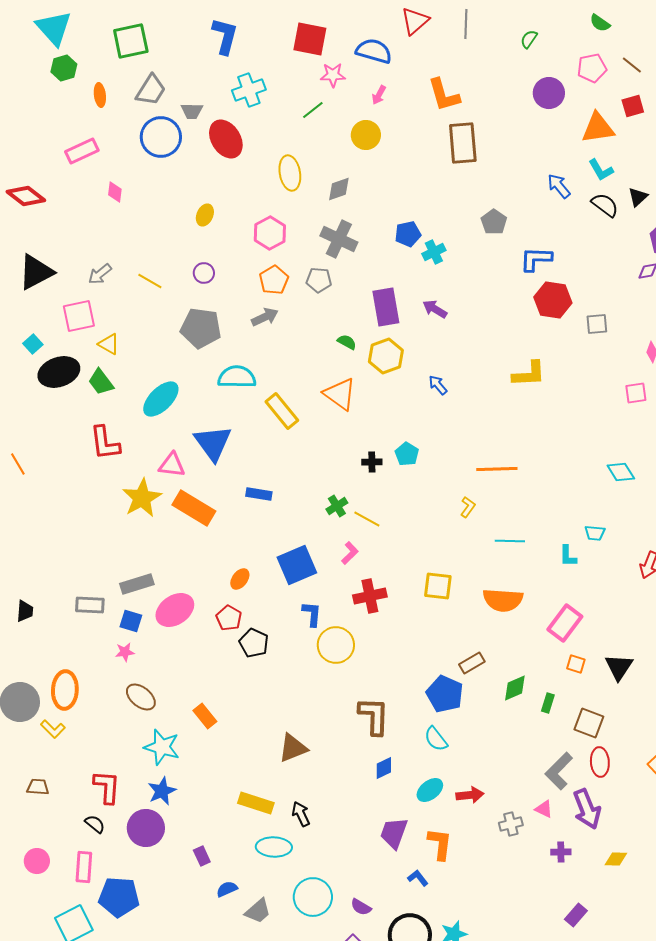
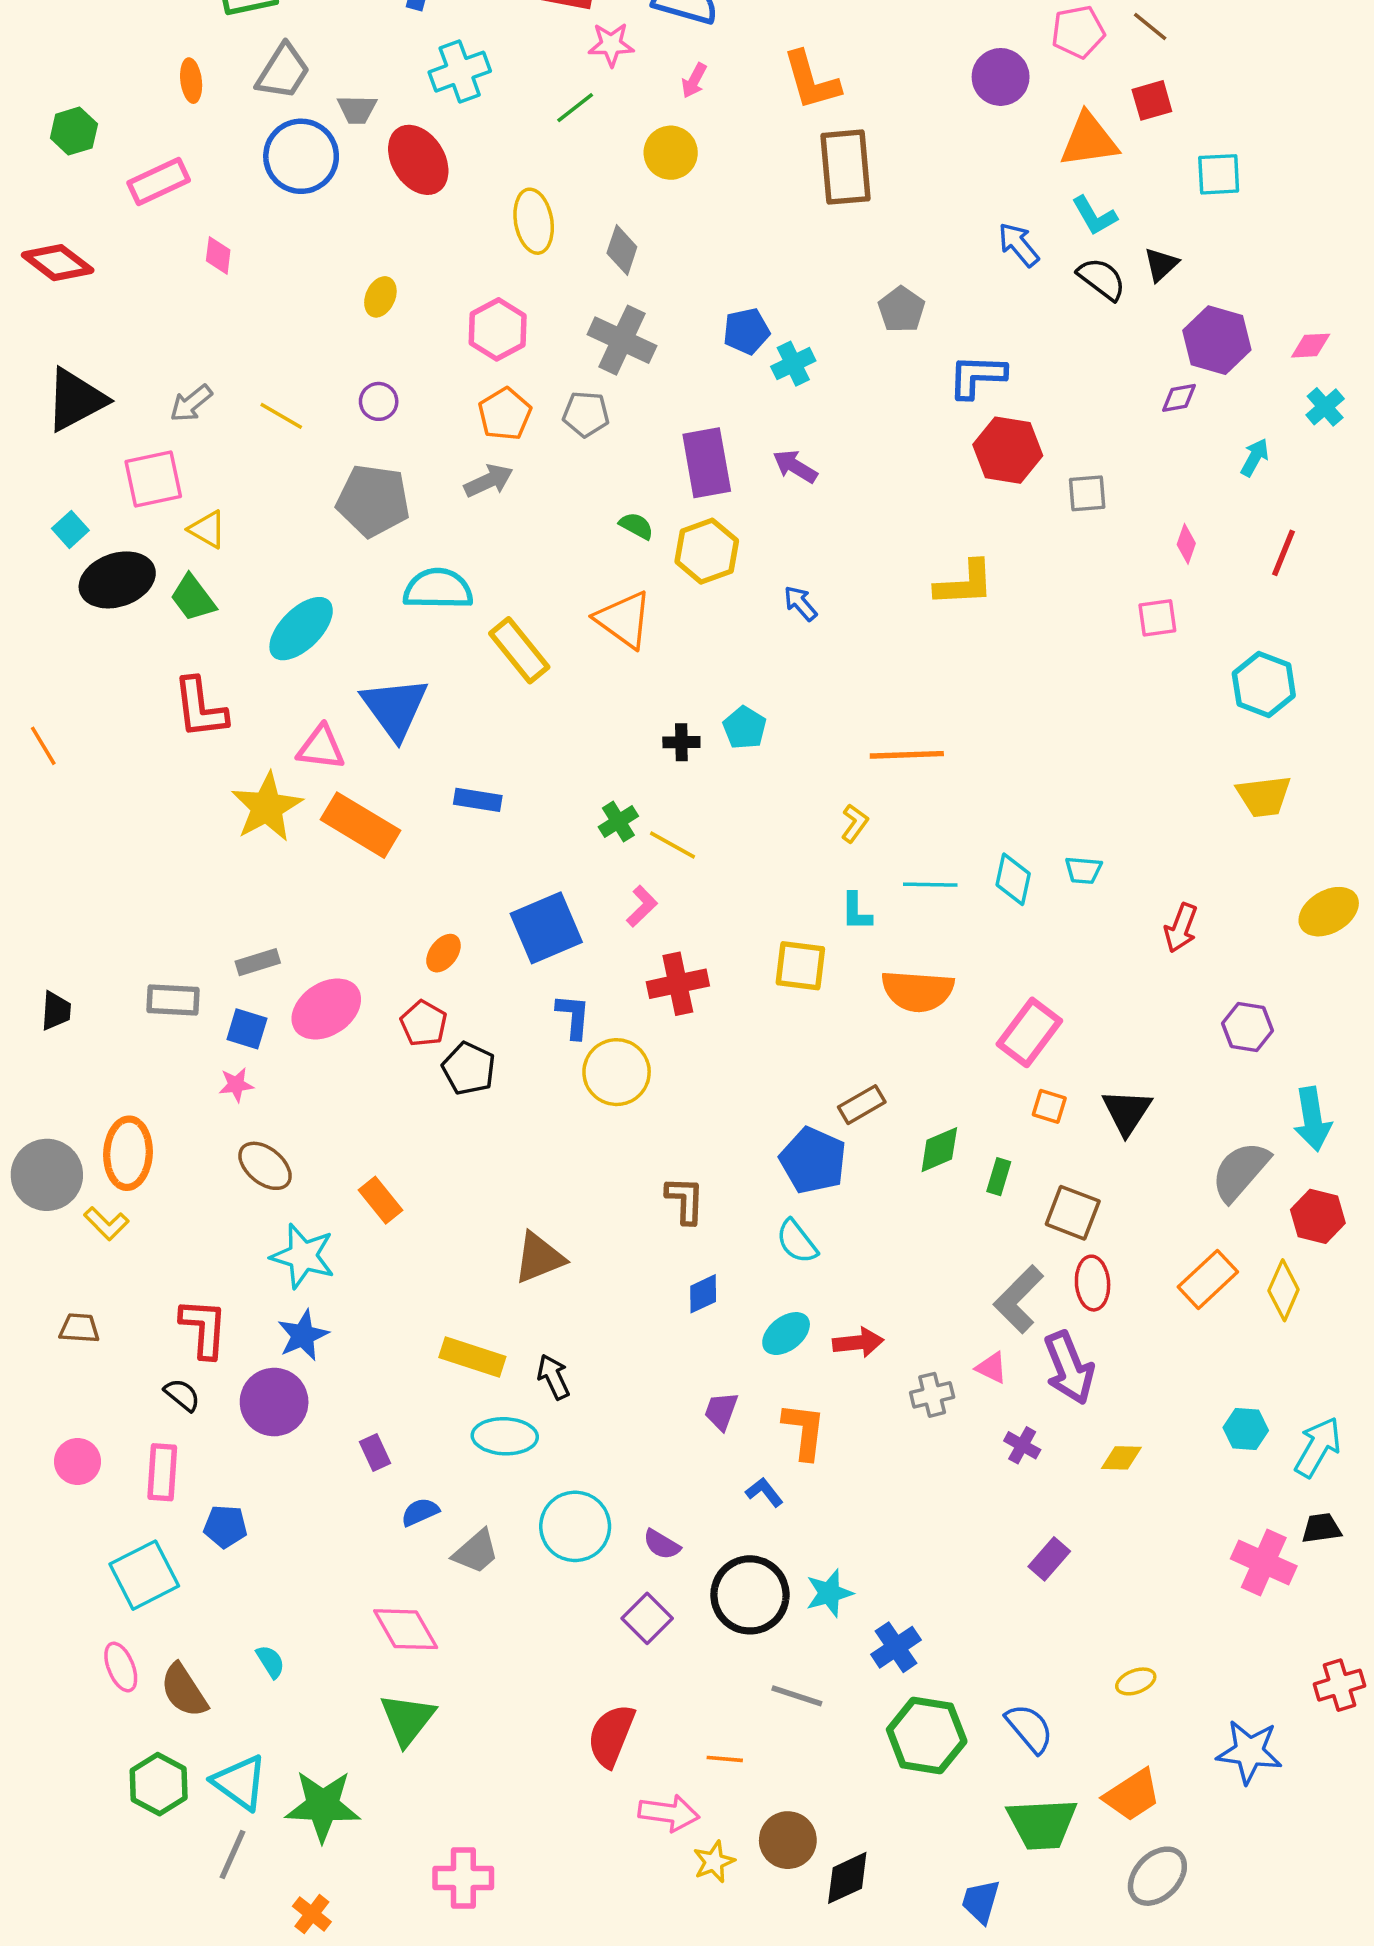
green hexagon: (64, 68) -> (74, 131), moved
gray diamond: (339, 189) -> (622, 250), turned -52
cyan diamond: (621, 472) -> (1013, 879), moved, turned 44
cyan L-shape: (568, 556) -> (856, 912), moved
gray rectangle: (137, 584) -> (258, 962), size x0.7
brown L-shape: (374, 716) -> (685, 1200), size x0.7
purple trapezoid: (394, 833) -> (721, 1411), size x0.7
purple cross: (561, 852) -> (1022, 1445), turned 30
blue pentagon: (119, 897) -> (225, 1526), size x0.6

